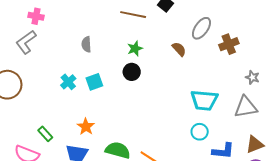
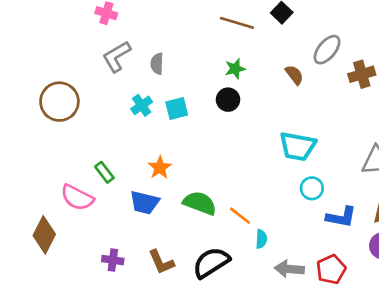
gray L-shape: (26, 42) -> (117, 56), moved
gray semicircle: (86, 44) -> (157, 64), moved
cyan trapezoid: (204, 100) -> (298, 146), moved

